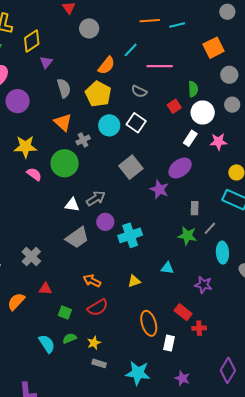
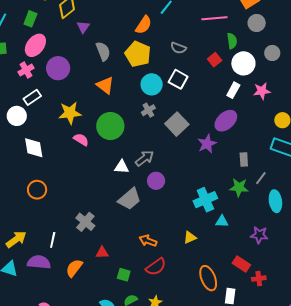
pink line: (160, 66) -> (214, 18), moved
gray circle: (229, 75) -> (257, 23), moved
gray cross: (83, 140) -> (148, 110), moved
purple star: (159, 189) -> (207, 144), turned 30
cyan cross: (130, 235) -> (205, 200), moved

